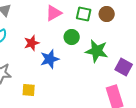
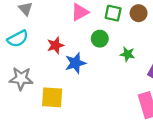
green star: (97, 51) -> (127, 54), size x0.6
yellow square: (29, 90) -> (52, 97), size x1.5

